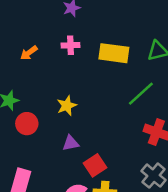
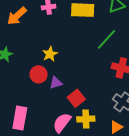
orange arrow: (29, 53) -> (17, 16), size x1.5
red circle: (27, 124) -> (39, 74), moved

